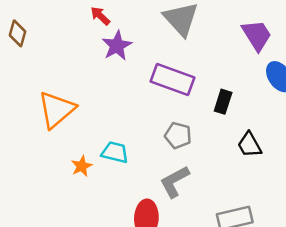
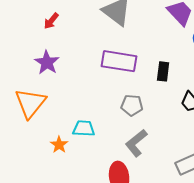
red arrow: (100, 16) -> (51, 21), turned -84
purple star: (117, 46) -> (47, 62), moved

